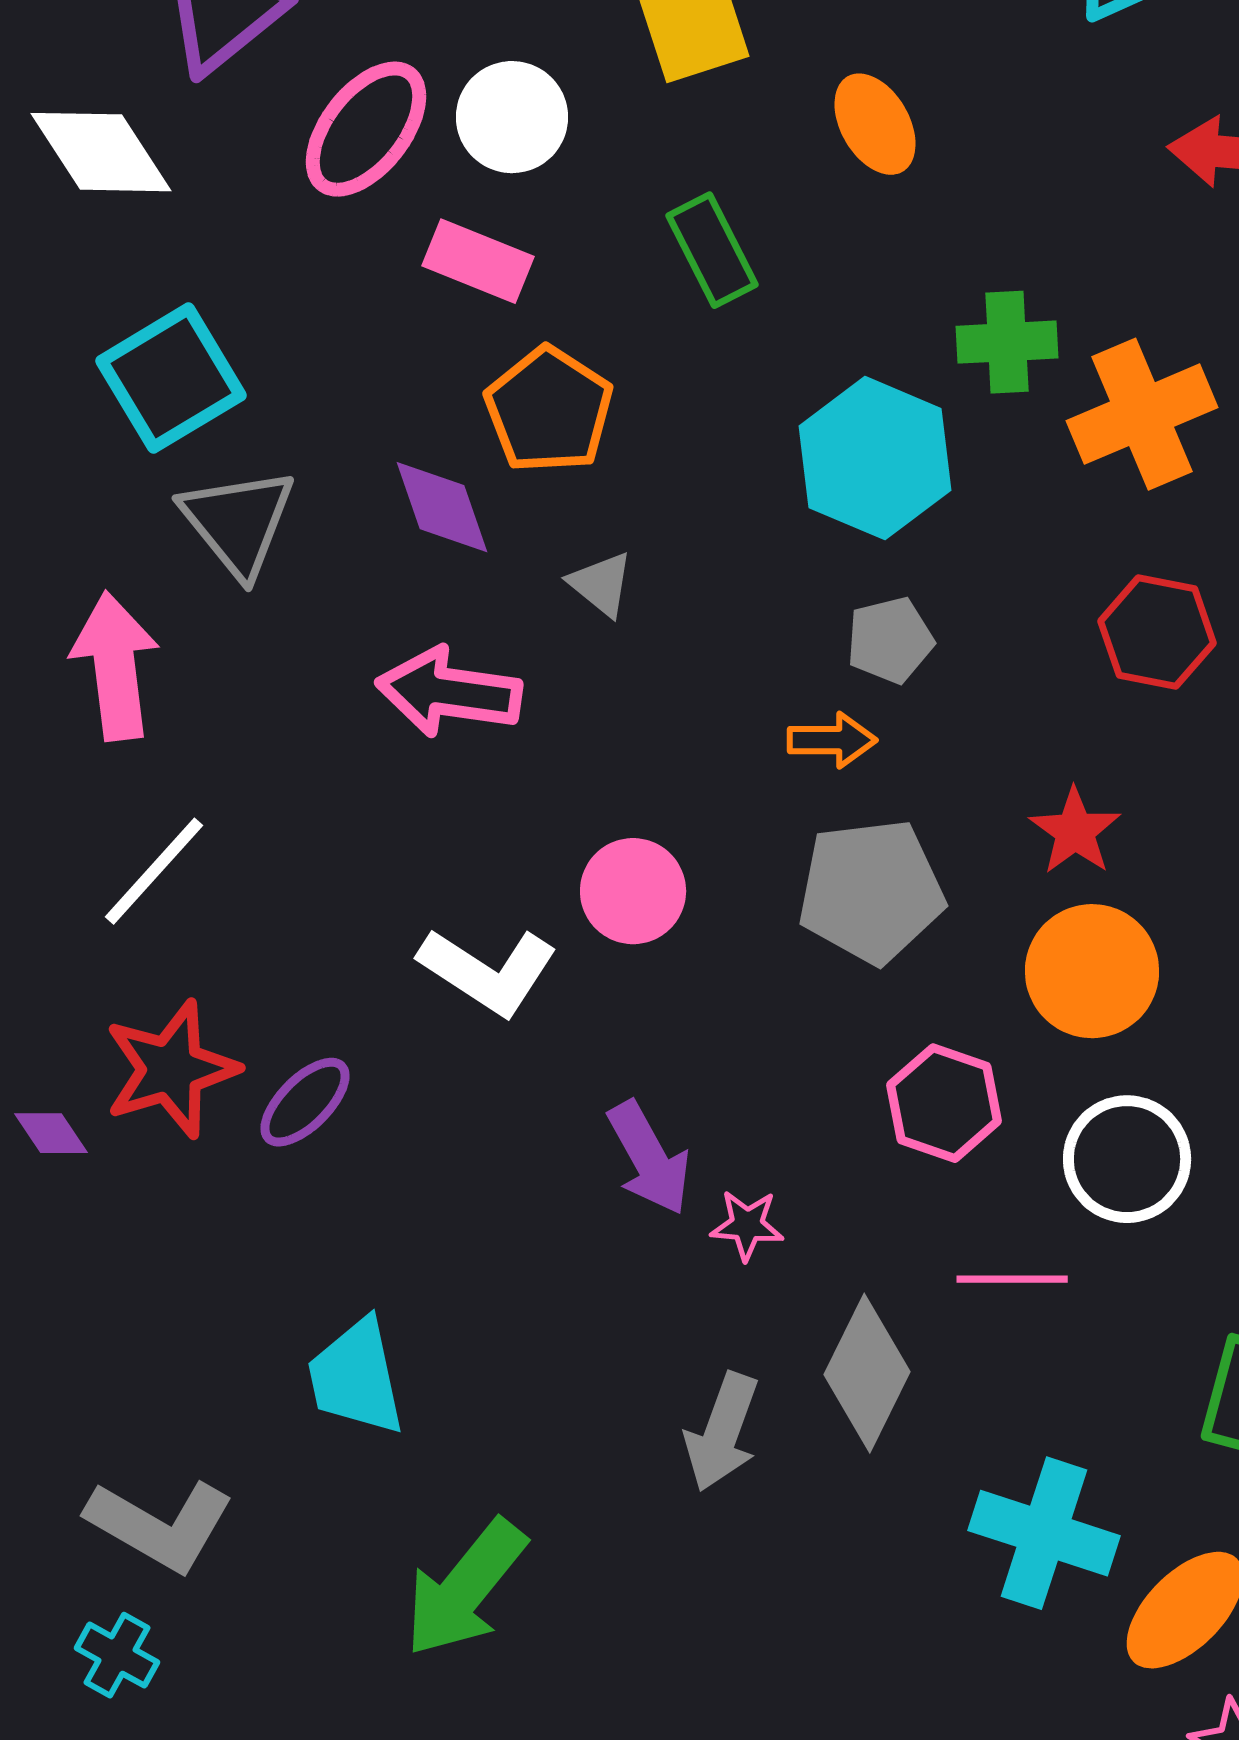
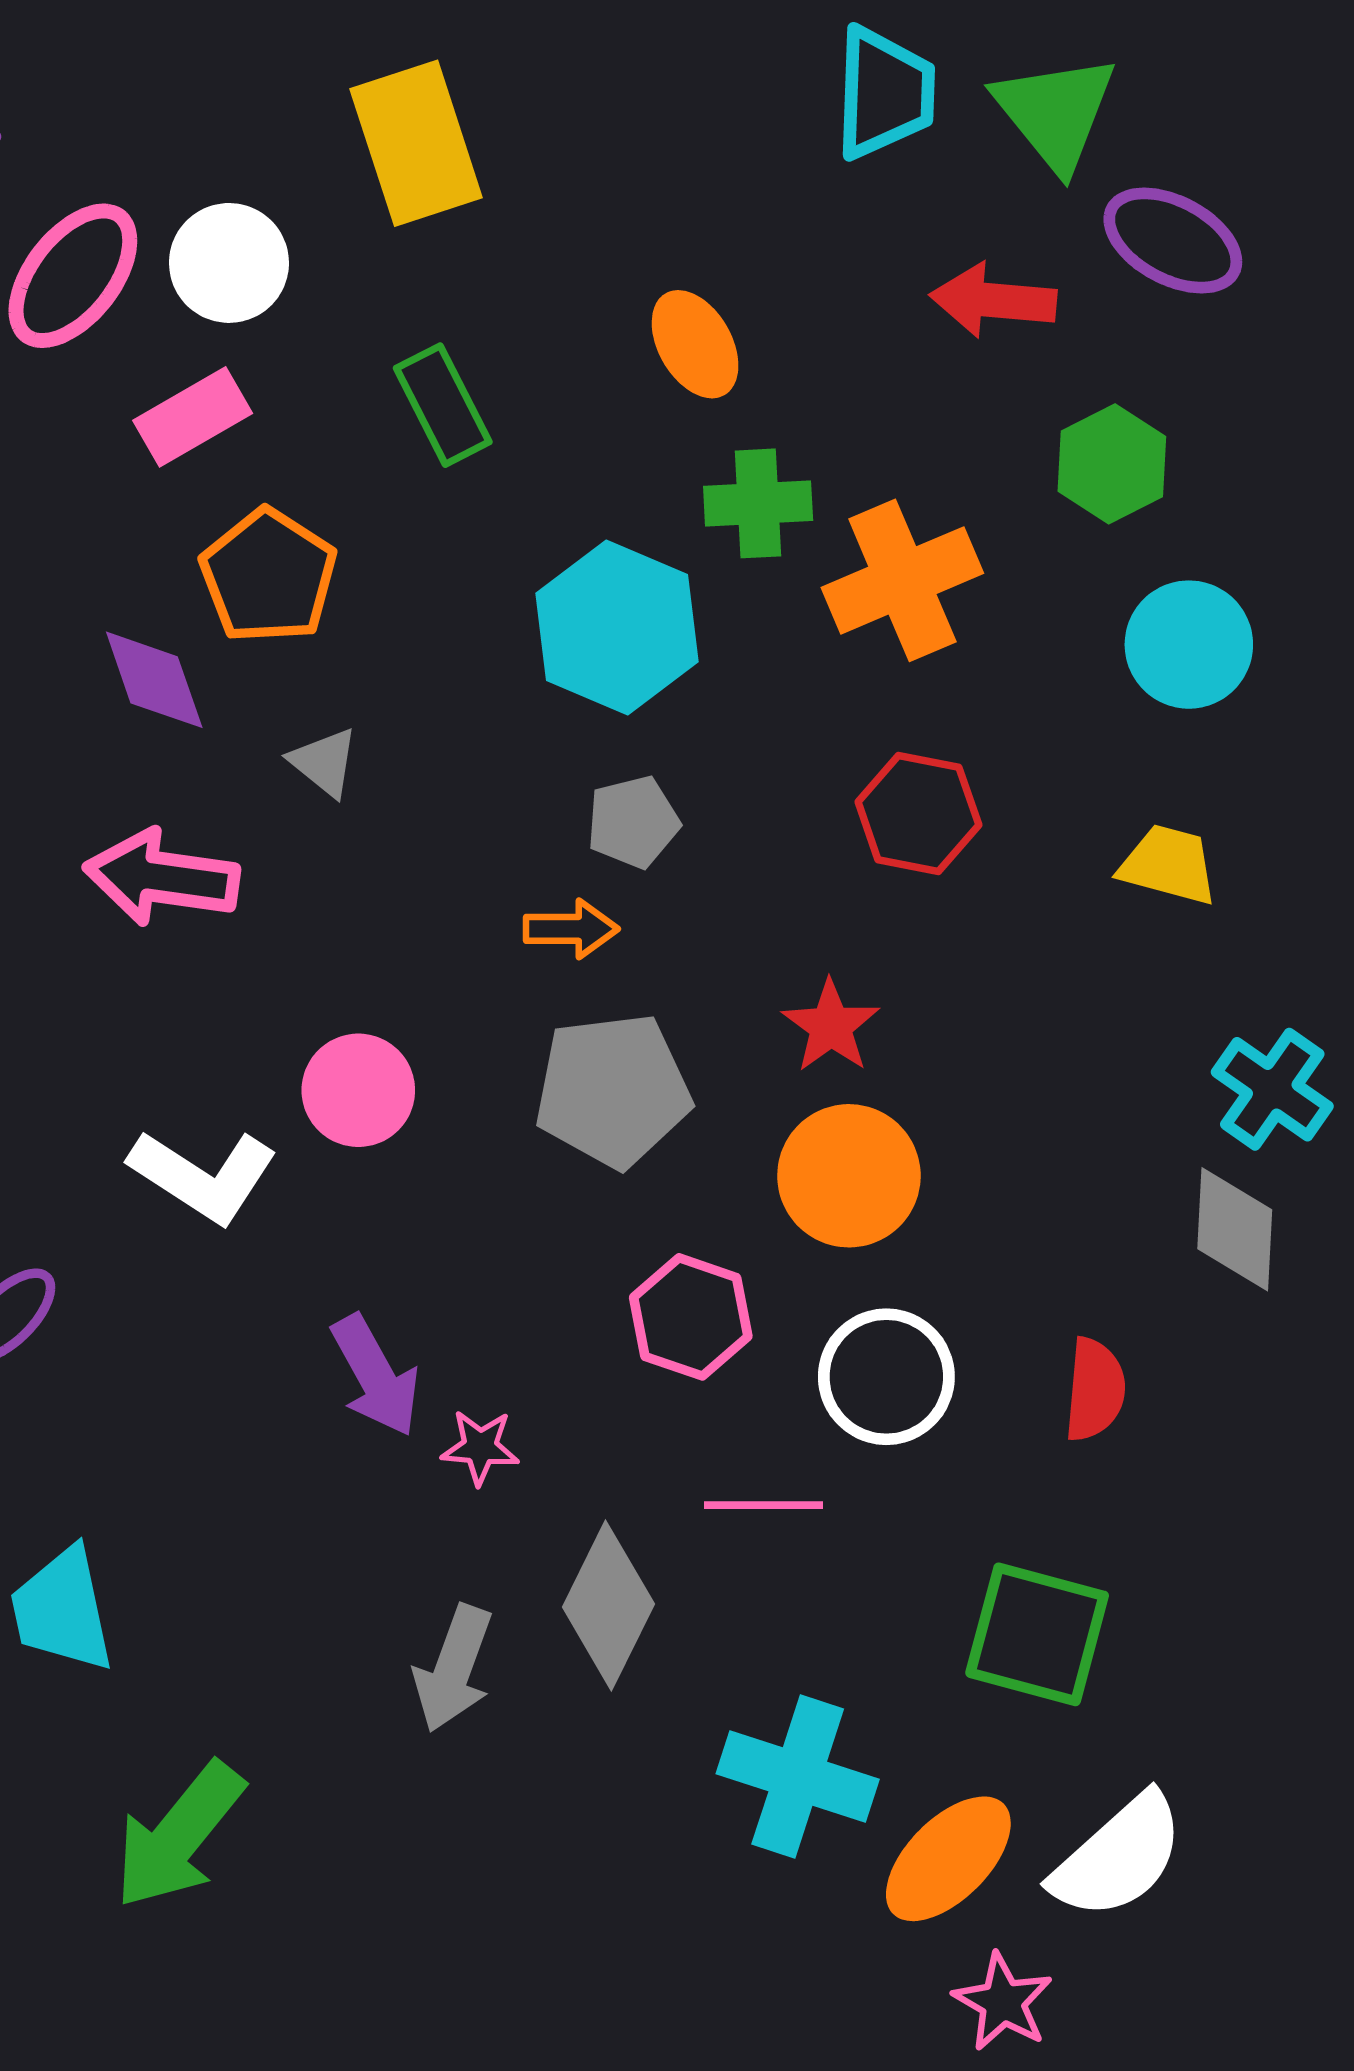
orange ellipse: (875, 124) -> (695, 344), moved
pink rectangle: (478, 261) -> (193, 417), turned -52

